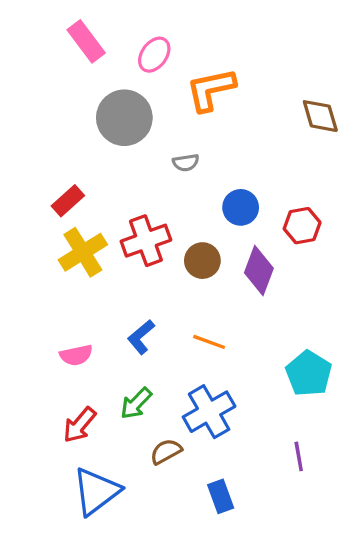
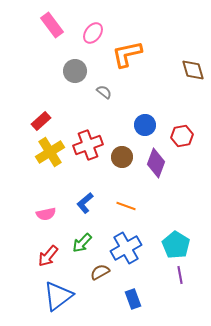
gray circle: (124, 118) -> (75, 71), size x0.7
gray semicircle: (186, 163) -> (104, 92), moved, turned -133
cyan pentagon: (309, 373) -> (176, 245), moved

